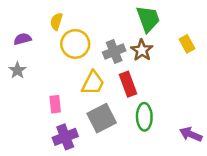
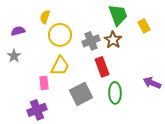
yellow rectangle: (187, 44) -> (144, 26), moved
yellow trapezoid: (93, 83) -> (60, 66), moved
purple arrow: (191, 134) -> (152, 83), moved
purple cross: (65, 137) -> (37, 110), moved

